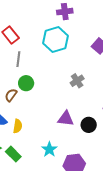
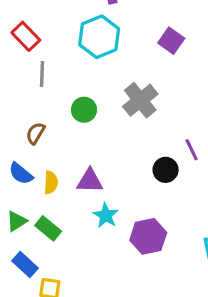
gray cross: (77, 81) -> (140, 100), size x1.5
green circle: (26, 83) -> (84, 110), moved
purple triangle: (66, 119) -> (90, 181), moved

